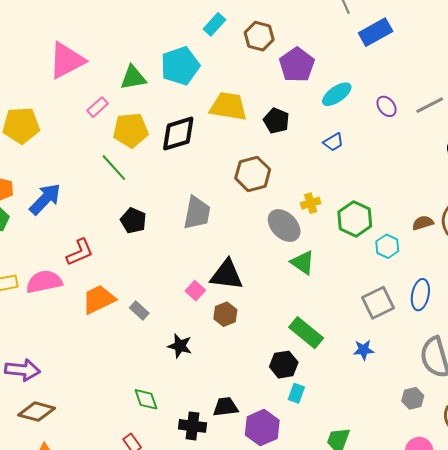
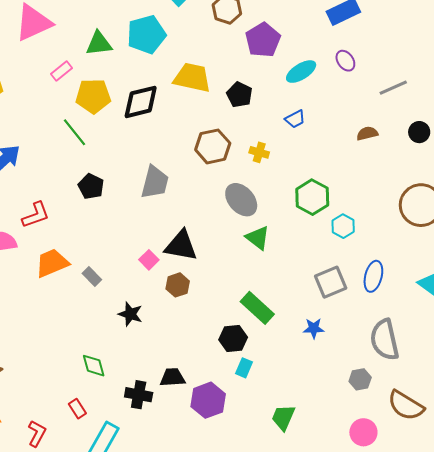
purple ellipse: (387, 106) -> (345, 61), moved
yellow cross: (311, 203) -> (259, 152), moved, turned 30
brown semicircle: (423, 223) -> (367, 133), moved

